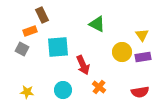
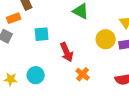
cyan square: (58, 47) -> (42, 34), size x0.7
cyan circle: (63, 90) -> (36, 75), moved

